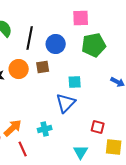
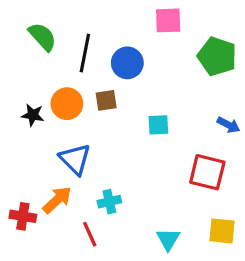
green pentagon: (94, 45) -> (217, 56), moved, turned 30
blue triangle: (66, 103) -> (75, 159), moved, turned -30
red square: (98, 127) -> (207, 172), moved, size x1.6
red line: (23, 149) -> (90, 234), moved

